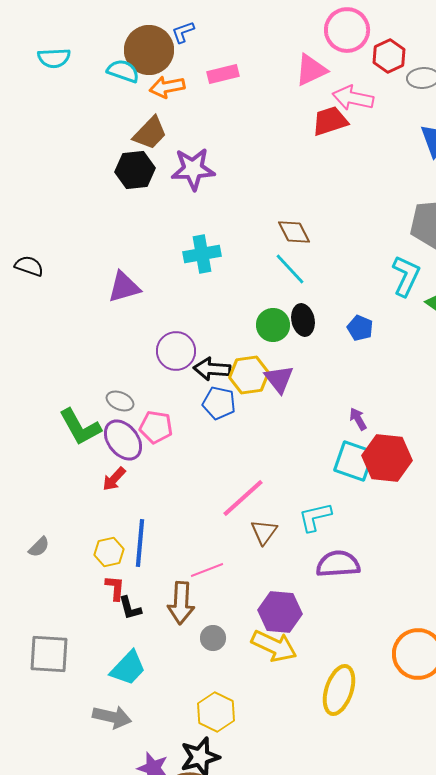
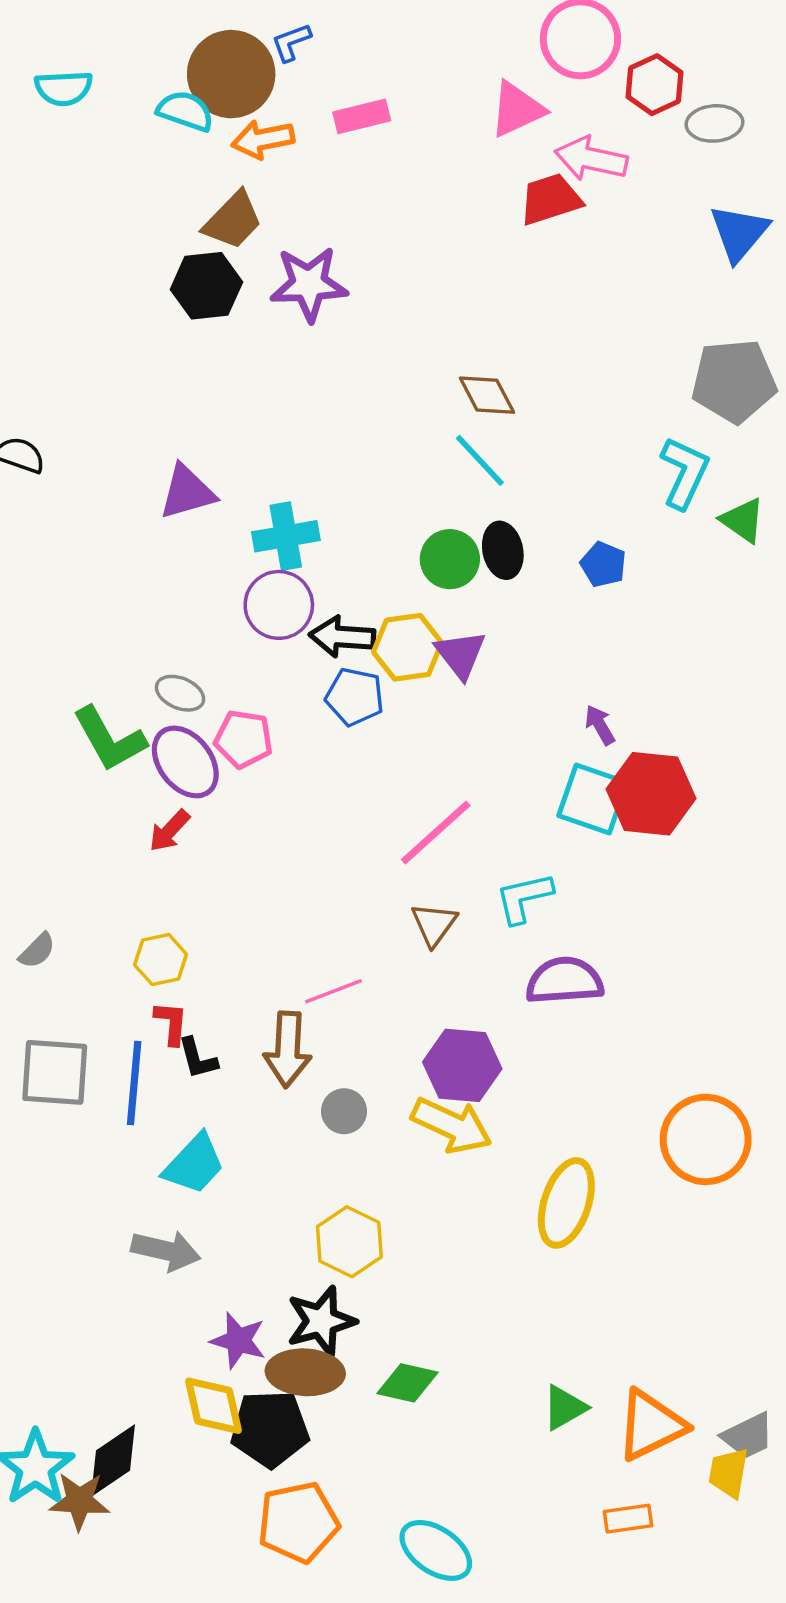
cyan cross: (202, 254) -> (286, 536), moved
pink line: (243, 498) -> (436, 833), moved
blue line: (140, 543) -> (134, 1083), moved
gray square: (49, 654) -> (55, 1072), moved

